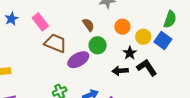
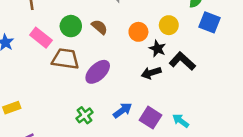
orange circle: (122, 27) -> (138, 32), moved
blue square: (163, 41) -> (209, 22), moved
green circle: (98, 45) -> (71, 26), moved

